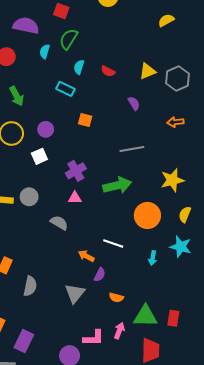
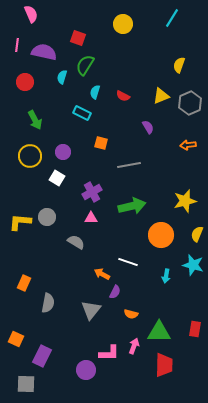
yellow semicircle: (166, 20) -> (179, 65), moved, turned -42
gray line: (132, 149) -> (129, 165), moved
white square: (39, 156) -> (57, 178), turned -35
red rectangle: (173, 318) -> (195, 329), moved

